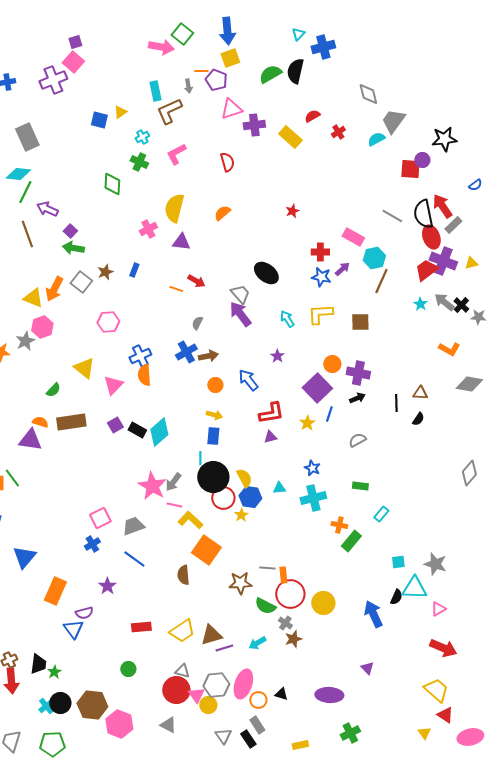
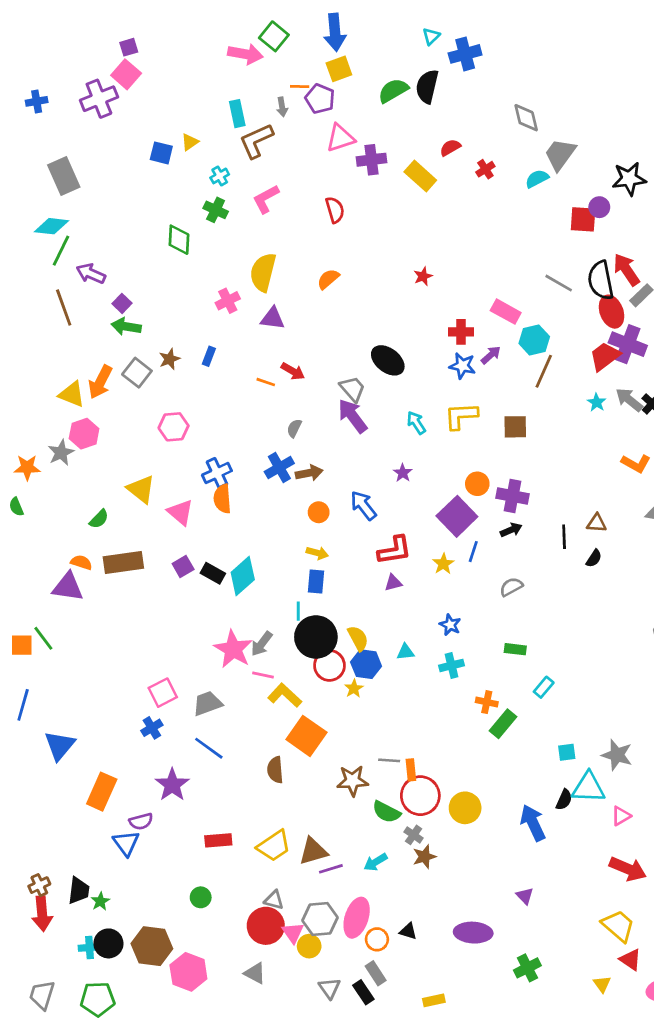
pink triangle: (113, 385) -> (180, 512), turned -35
cyan cross: (313, 498) -> (452, 665), size x0.7
purple star: (107, 586) -> (172, 785), size x1.4
cyan cross: (46, 706) -> (89, 947), turned 35
green cross: (350, 733) -> (527, 968), moved

